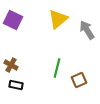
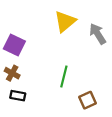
purple square: (13, 20) -> (14, 45), moved
brown square: (79, 80) -> (88, 100), moved

